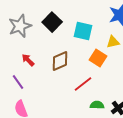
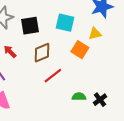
black square: (52, 22) -> (30, 26), moved, turned 36
red line: (83, 84) -> (53, 76), moved

